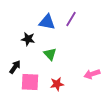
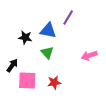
blue triangle: (47, 22) -> (48, 30), moved
pink arrow: (92, 74) -> (89, 56), moved

